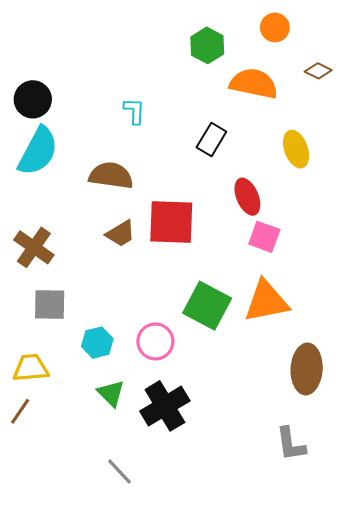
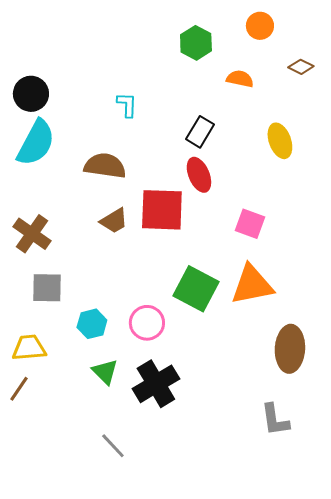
orange semicircle: (254, 84) -> (240, 79), size x0.6
red ellipse: (247, 197) -> (199, 175), moved

